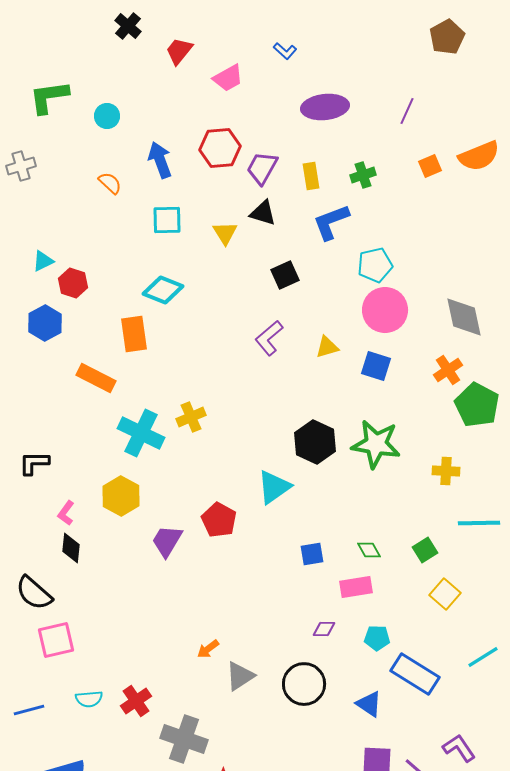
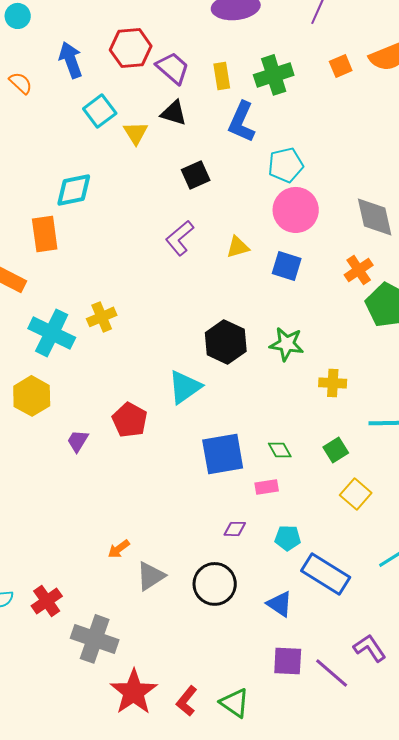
purple trapezoid: (262, 168) -> (173, 68), turned 102
green cross: (363, 175) -> (274, 75), size x1.5
cyan square: (167, 220) -> (100, 111), moved, turned -36
blue L-shape: (331, 222) -> (242, 122), turned -45
cyan diamond: (163, 290) -> (74, 190), turned -33
green star: (376, 444) -> (287, 344), size x0.7
yellow cross: (446, 471) -> (333, 383), moved
purple trapezoid: (167, 541) -> (78, 441), size x0.7
blue square: (312, 554) -> (223, 454), size x1.8
pink rectangle: (356, 587) -> (267, 487), size x0.7

